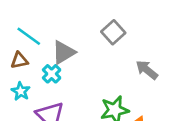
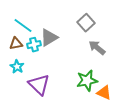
gray arrow: (147, 70) -> (97, 48), moved
cyan cross: (52, 74) -> (34, 45), moved, turned 32

